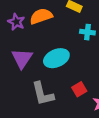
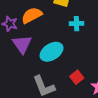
purple triangle: (22, 58) -> (22, 44), moved

